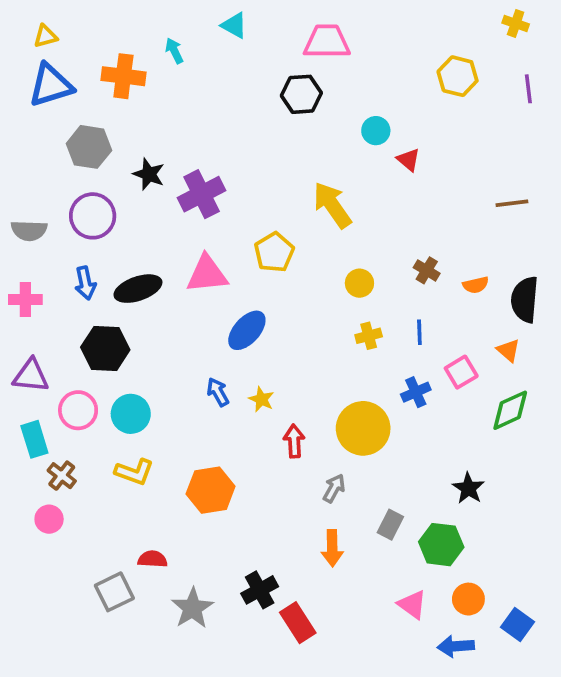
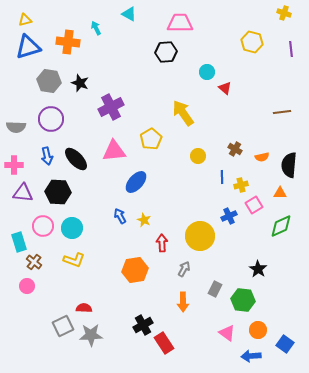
black star: (149, 174) -> (80, 83), moved
black ellipse: (138, 289) -> (76, 159), turned 65
blue line: (419, 332) -> (222, 177), moved
yellow cross: (369, 336) -> (241, 185), moved
orange triangle: (508, 350) -> (280, 193), turned -40
purple triangle: (31, 376) -> (23, 193), moved
orange hexagon: (211, 490) -> (135, 270), moved
gray star: (192, 608) -> (91, 335), moved, turned 30

